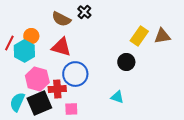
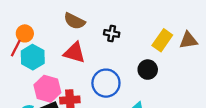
black cross: (84, 12) -> (112, 33), moved, turned -32
orange circle: (31, 36) -> (25, 33), moved
blue circle: (75, 74) -> (106, 83), moved

